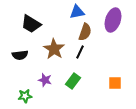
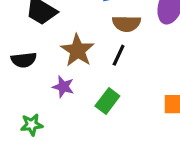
brown semicircle: (85, 32) -> (126, 24), turned 72
purple star: (45, 80) -> (63, 87), moved

